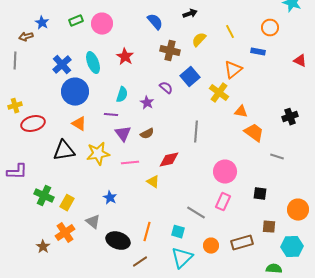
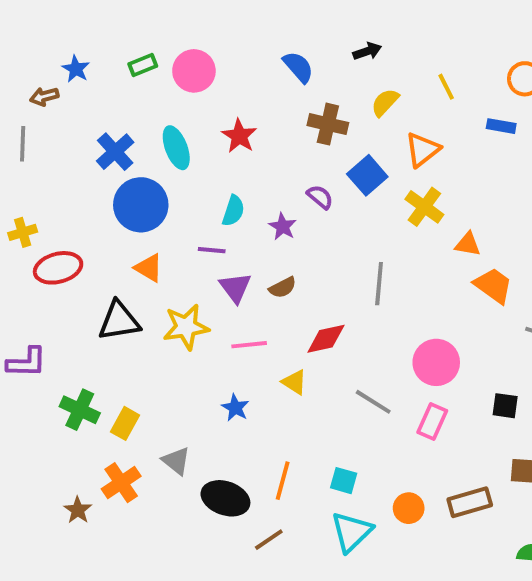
orange triangle: (233, 70) -> (422, 150), moved
blue star: (110, 198) -> (235, 408), moved
gray line: (196, 213) -> (373, 402), moved

